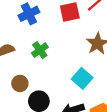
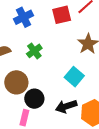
brown circle: (20, 83) -> (16, 82), size x1.5

